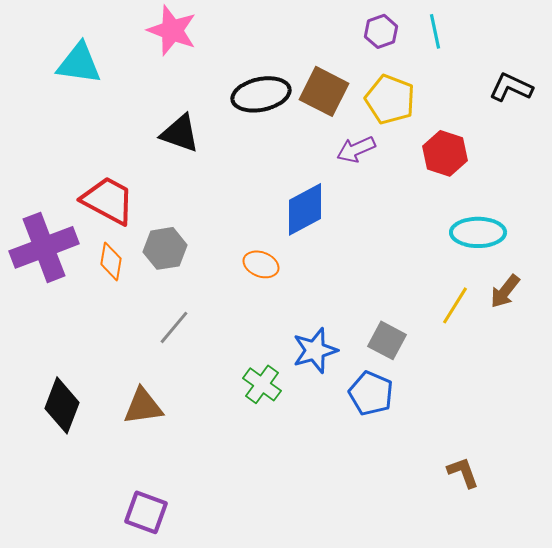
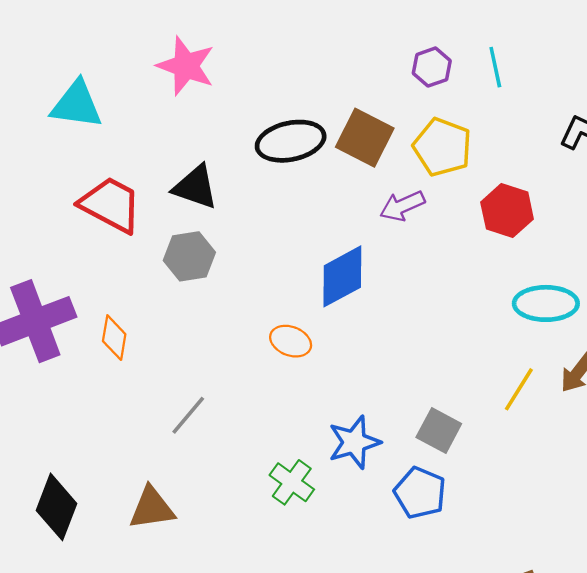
red trapezoid: (108, 200) -> (111, 205), moved
gray hexagon: (165, 248) -> (189, 256), moved

